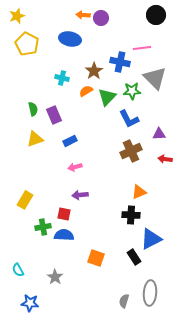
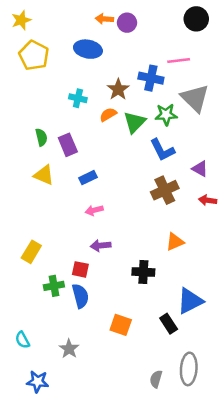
purple triangle: (159, 134) -> (200, 169), turned 32
yellow triangle: (35, 139) -> (44, 175), turned 42
black cross: (131, 215) -> (143, 272), moved
blue semicircle: (64, 235) -> (80, 296), turned 72

